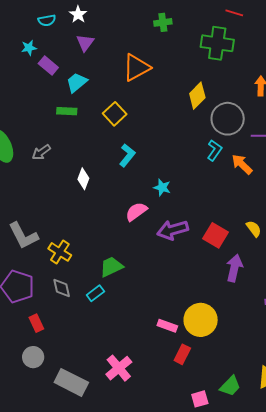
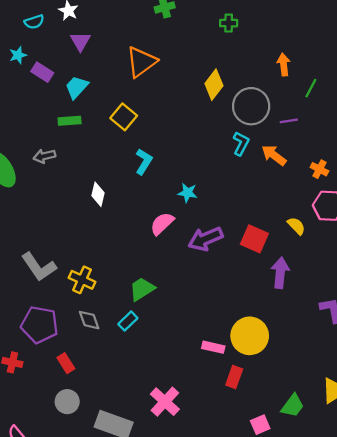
green cross: (217, 43) -> (229, 23), size x0.5
gray arrow: (41, 152) -> (44, 156), moved, turned 30

